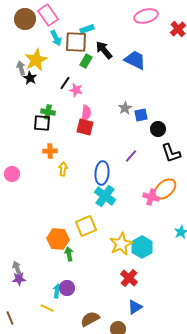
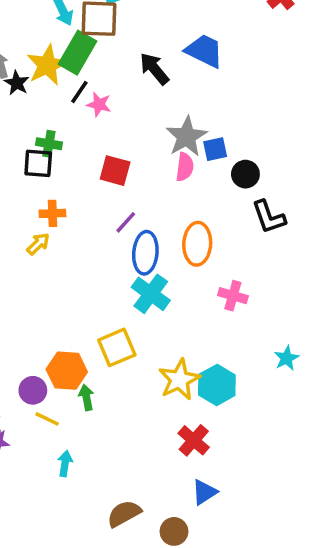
black arrow: (104, 50) -> (154, 69), moved
yellow star: (36, 60) -> (47, 65), moved
green rectangle: (86, 61) -> (78, 53), moved, size x1.6
gray star: (125, 108) -> (187, 137), size x1.6
pink semicircle: (86, 113) -> (185, 167), moved
purple line: (131, 156) -> (126, 222), moved
yellow arrow: (63, 169) -> (38, 244), moved, turned 40
orange ellipse: (165, 189) -> (197, 244), moved, turned -45
purple circle: (67, 288) -> (33, 390), moved
yellow line: (47, 308) -> (47, 419), moved

